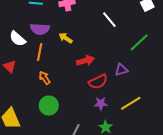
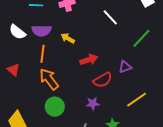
white semicircle: (18, 39) -> (17, 32), moved
orange arrow: (45, 78) -> (49, 79), size x1.6
purple star: (101, 104) -> (93, 104), moved

